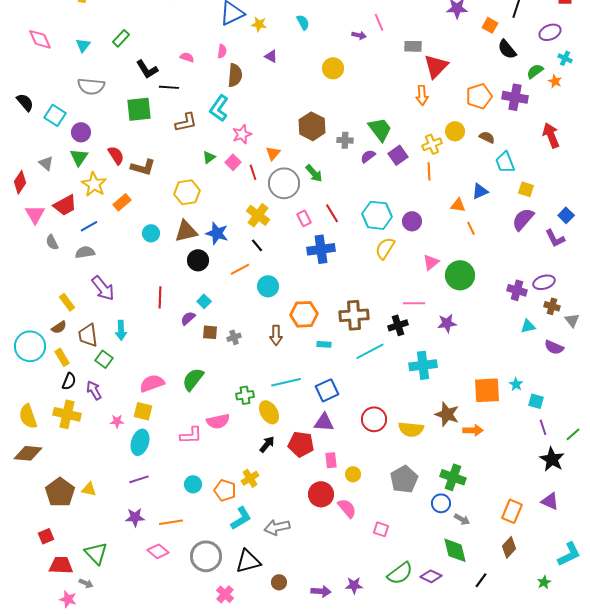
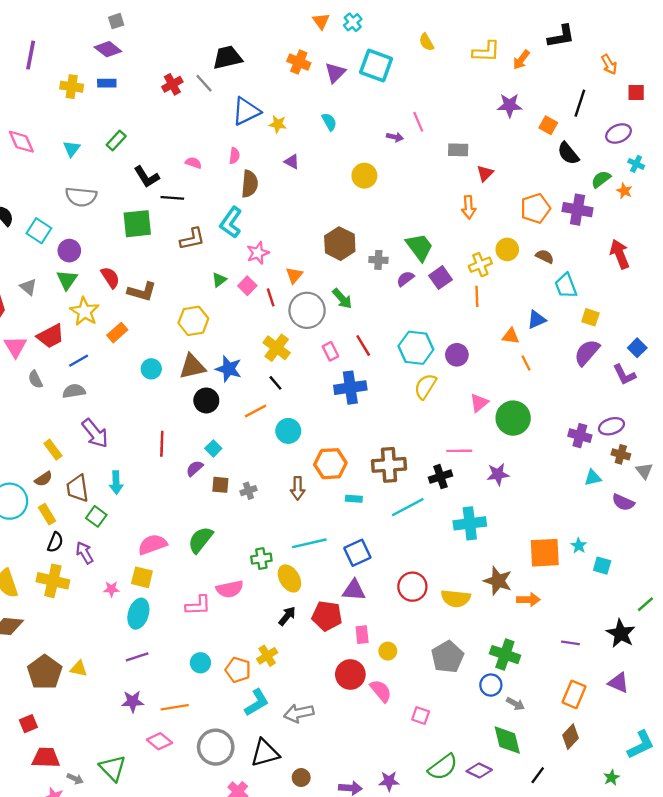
red triangle: (436, 66) -> (485, 173), size x0.6
purple line: (543, 427) -> (570, 643), moved, turned -63
green triangle: (96, 553) -> (113, 768), moved

